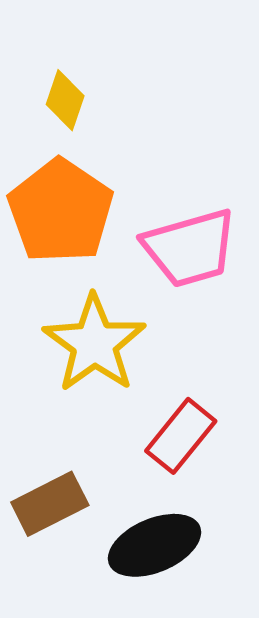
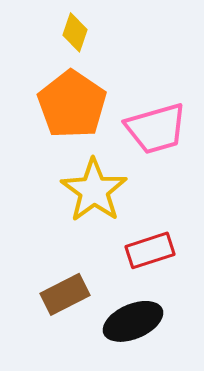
red rectangle: (181, 436) -> (150, 250), turned 33

